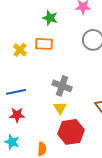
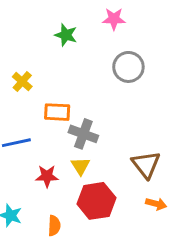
orange rectangle: (44, 44) -> (57, 112), moved
red star: (17, 115) -> (47, 176), moved

